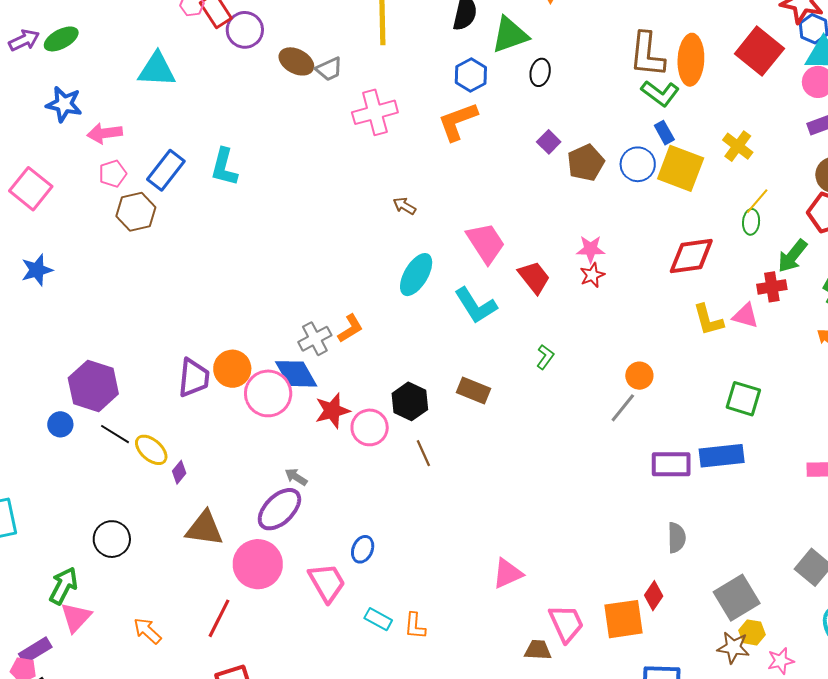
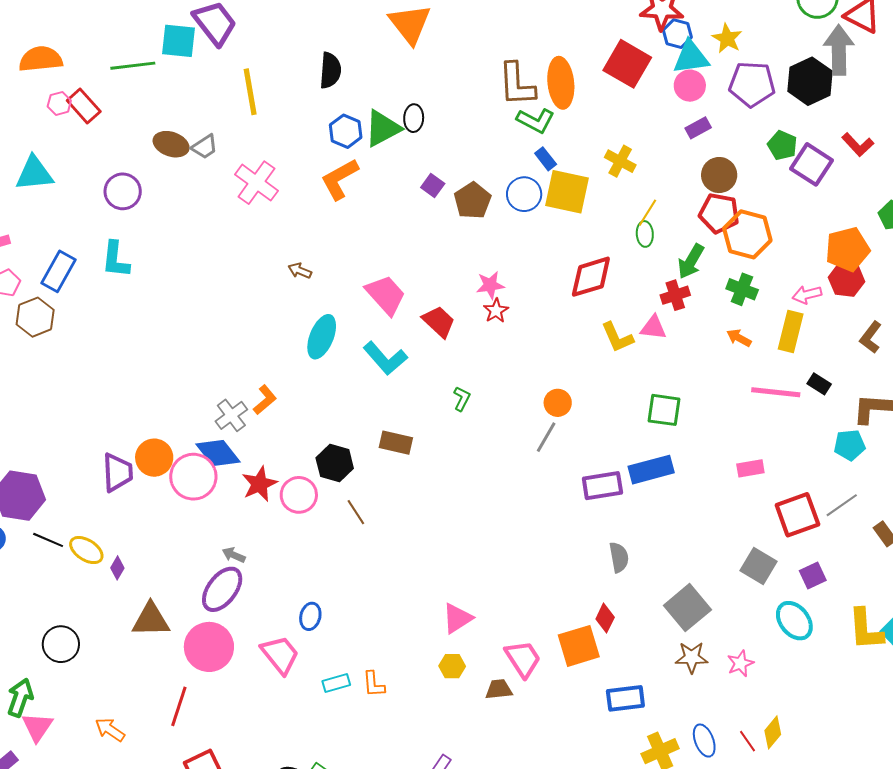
purple circle: (245, 30) -> (123, 191), moved
green triangle: (510, 35) -> (383, 128), moved
pink cross: (375, 112) -> (256, 183), turned -30
cyan rectangle: (378, 619) -> (336, 683), turned -36
yellow hexagon: (752, 632) -> (452, 666), moved

